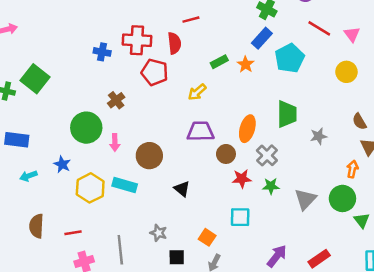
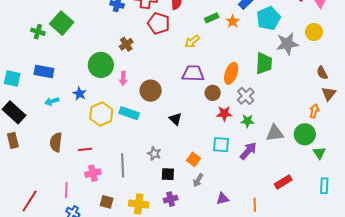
gray star: (319, 136) -> (287, 44), moved, size x1.6
gray triangle: (305, 199) -> (275, 133), turned 36
purple arrow: (277, 256) -> (248, 151), moved

